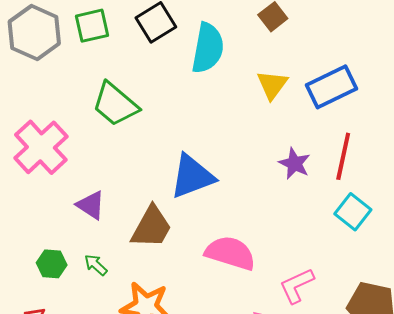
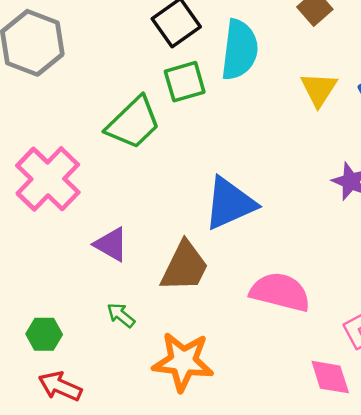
green square: (92, 26) -> (185, 82), moved
green trapezoid: (115, 104) -> (133, 123), turned -81
green hexagon: (52, 264) -> (44, 334), moved

